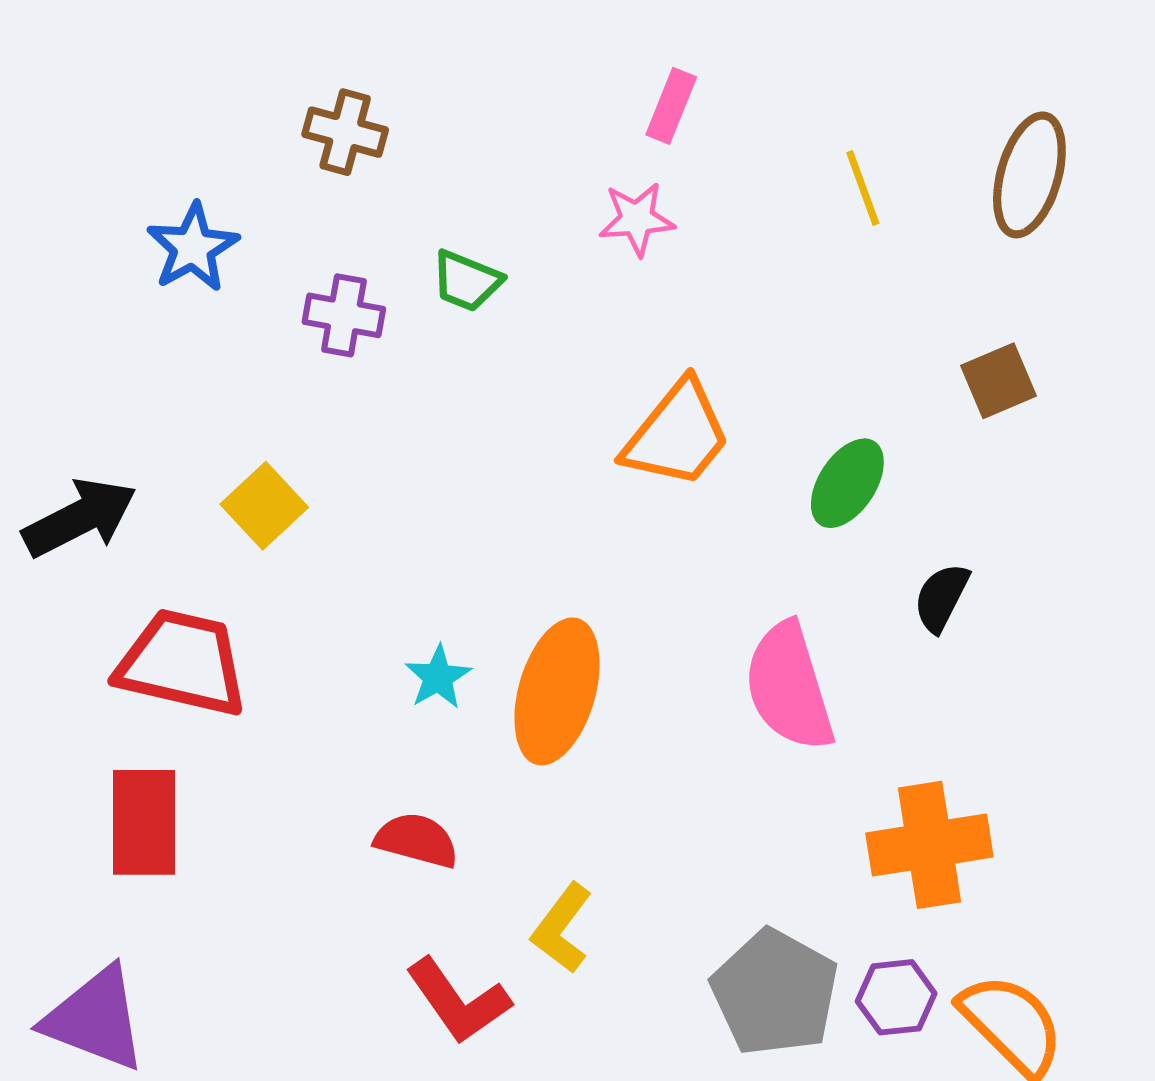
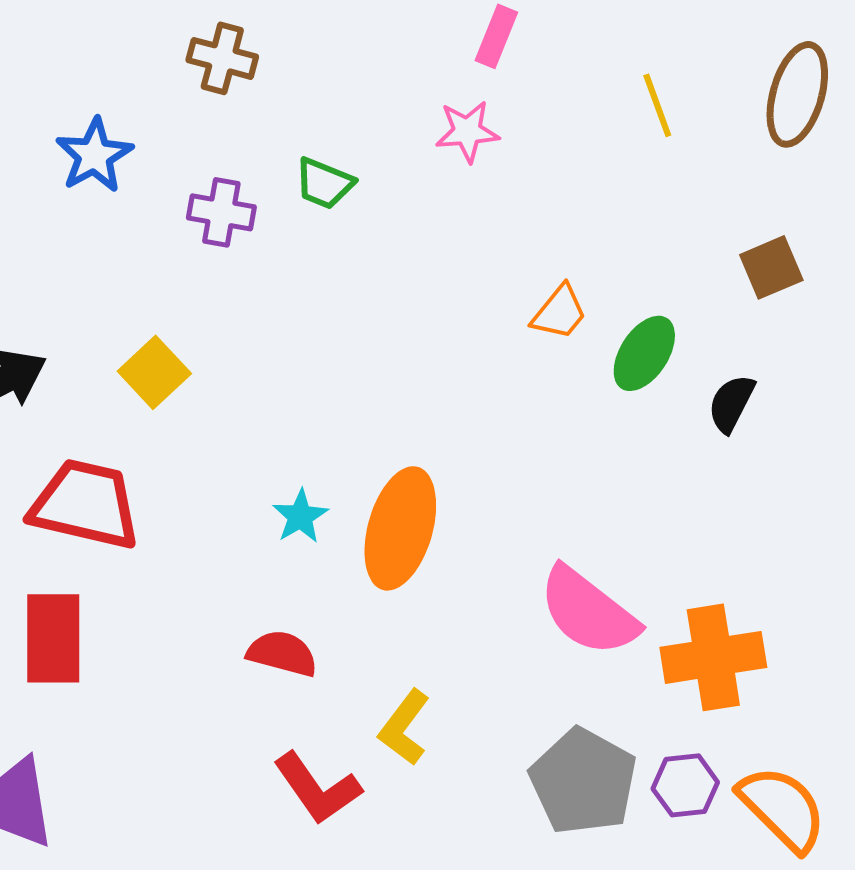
orange trapezoid: (677, 434) -> (559, 312), moved, size x0.6
black semicircle: (941, 597) -> (731, 403), moved
pink semicircle: (789, 687) -> (588, 611), moved, turned -35

